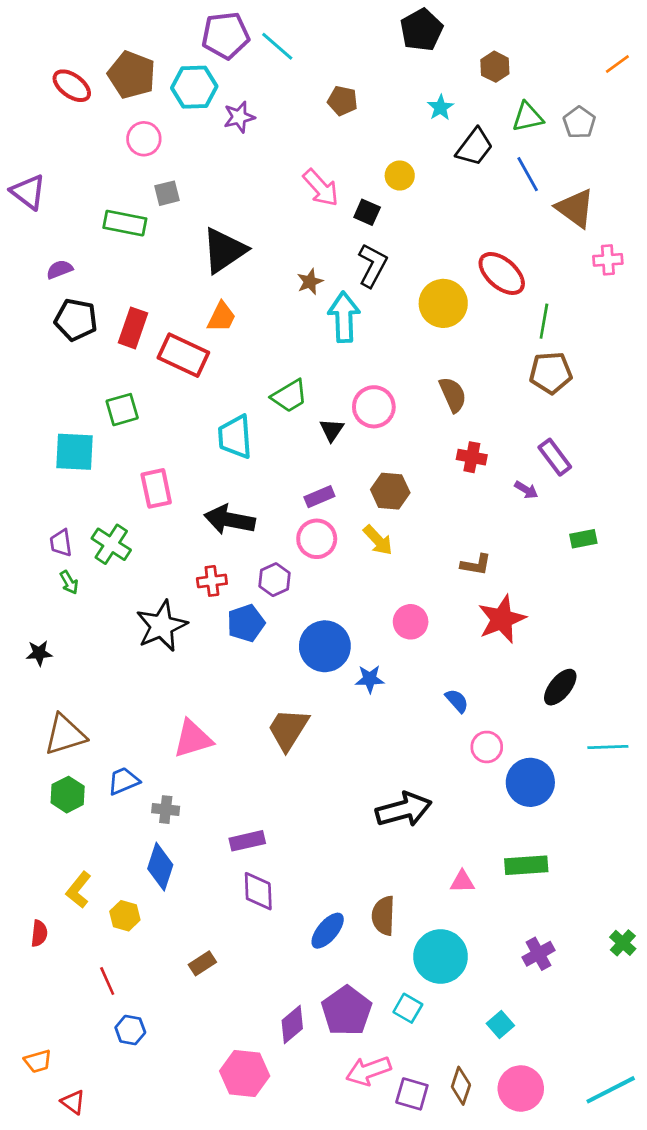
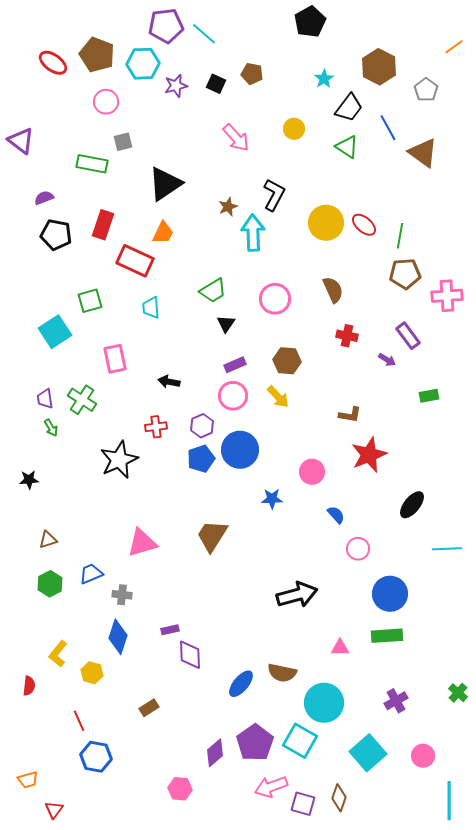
brown hexagon: (495, 67) -> (379, 67), moved, size x1.6
green triangle: (528, 117) -> (347, 147), moved, turned 45
black square: (367, 212) -> (216, 84), moved
pink cross: (608, 260) -> (447, 296), moved, size x1.4
red ellipse: (502, 273) -> (364, 225), moved, size x0.7
red rectangle: (133, 328) -> (103, 225), moved
black triangle: (332, 430) -> (226, 324), moved
cyan trapezoid: (235, 437) -> (151, 308), moved, size x0.7
cyan square: (75, 452) -> (55, 332), turned -36
black arrow: (230, 520) -> (169, 382), size x0.6
pink circle: (411, 622) -> (312, 472), moved
blue pentagon: (246, 623) -> (201, 459), moved
blue circle: (325, 646) -> (240, 450), moved
brown triangle: (65, 735) -> (48, 540), size x0.6
blue circle: (530, 782) -> (390, 594), moved
purple rectangle: (247, 841) -> (170, 630), moved, size x0.7
brown semicircle: (383, 916) -> (282, 673), turned -80
cyan square: (408, 1008) -> (300, 741), size x1.6
cyan square: (500, 1025) -> (368, 753), size x1.8
blue hexagon: (130, 1030) -> (96, 757), size x1.4
pink hexagon: (245, 1074) -> (180, 789), size x0.7
pink circle: (521, 1088) -> (423, 756), moved, size x0.7
cyan line: (611, 1090) -> (449, 801), turned -63
red triangle: (73, 1102) -> (54, 810), turned 30

